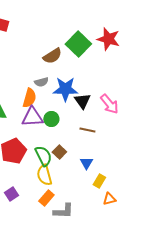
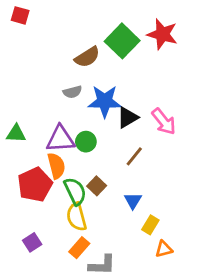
orange semicircle: (29, 98) -> (56, 166), moved, turned -30
black triangle: (82, 101) -> (128, 117), turned 36
brown line: (87, 130) -> (134, 156), turned -63

